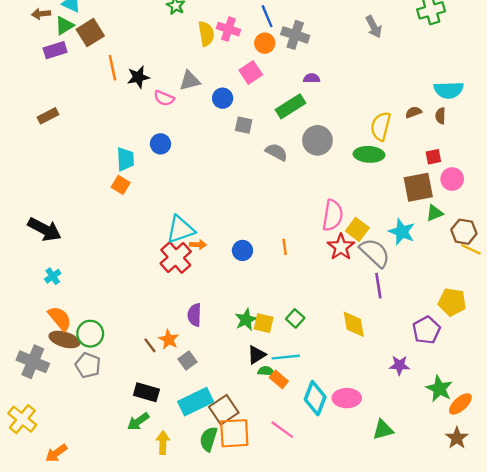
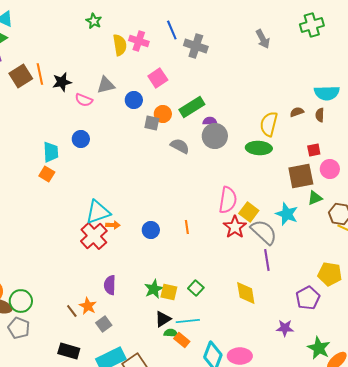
brown square: (90, 33) -> (21, 76), moved
orange circle: (265, 43) -> (163, 114), moved
purple semicircle: (312, 78) -> (210, 121), moved

